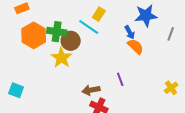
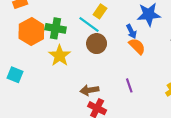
brown circle: (71, 41) -> (97, 44), moved
purple line: (120, 79) -> (129, 85), moved
cyan square: (16, 90) -> (15, 75), moved

